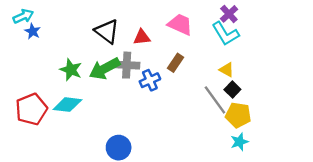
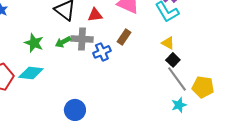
green arrow: (105, 69) -> (63, 42), size x0.6
gray line: (215, 100) -> (177, 79), moved
yellow pentagon: (238, 115) -> (203, 87), moved

